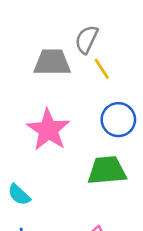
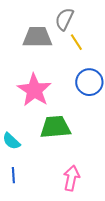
green trapezoid: (107, 171) -> (55, 127), moved

